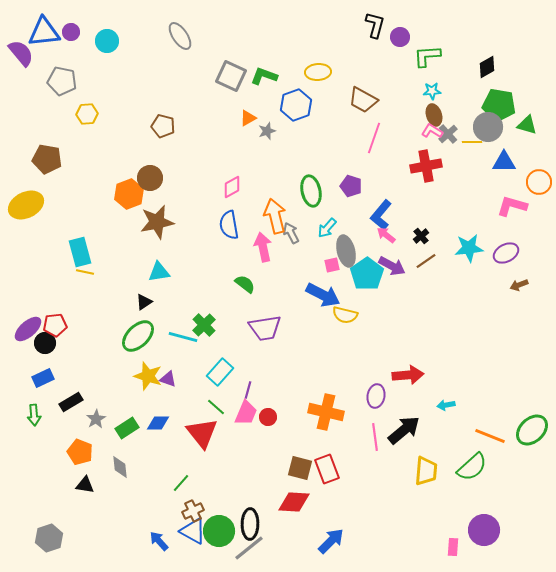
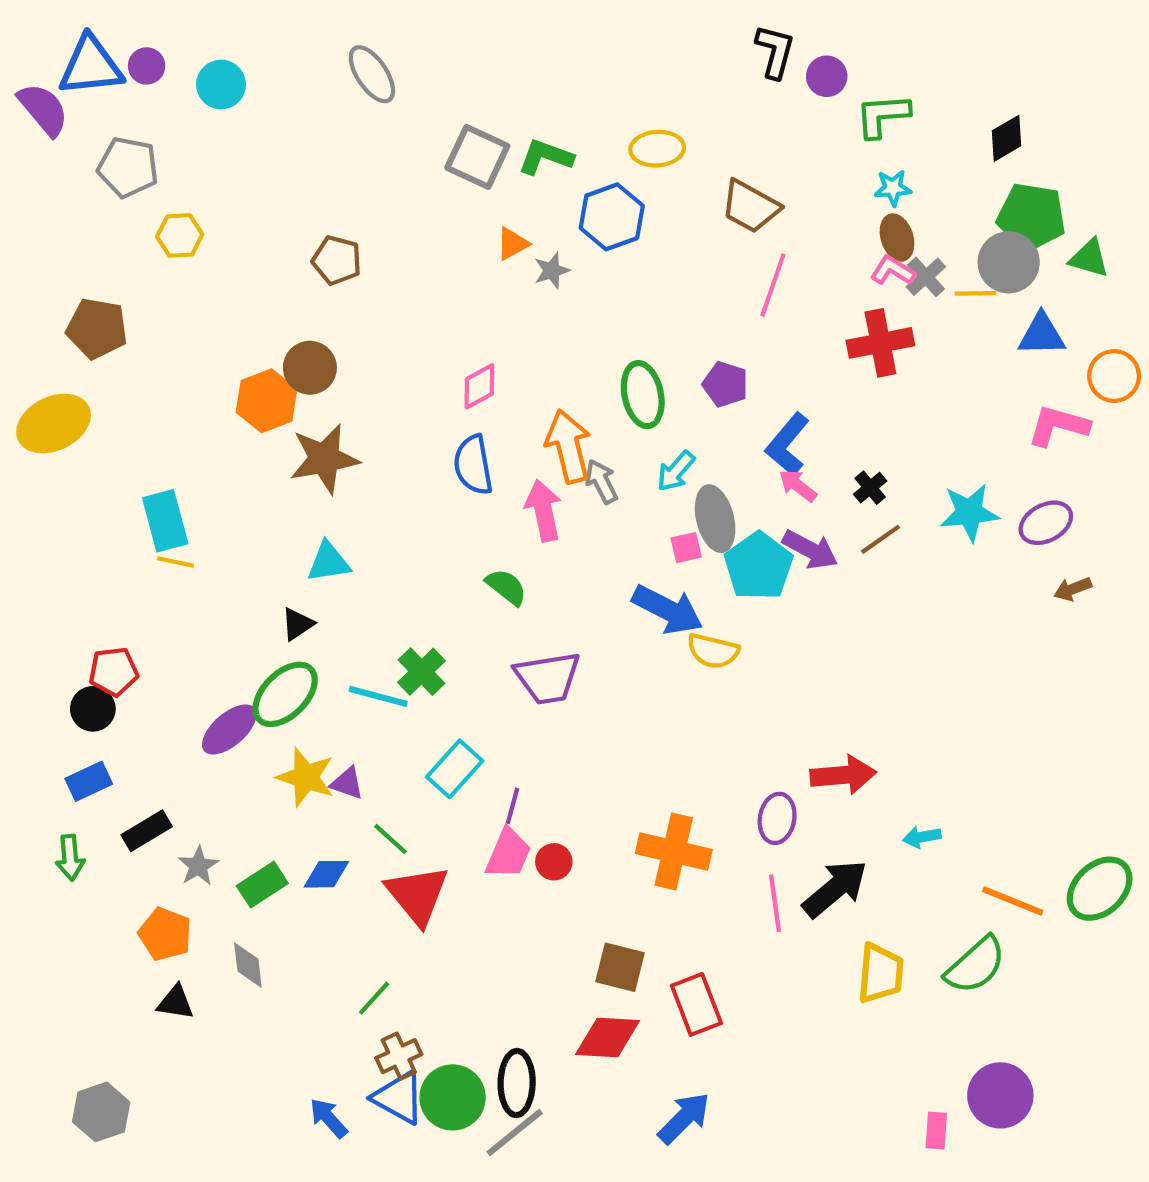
purple ellipse: (28, 329) -> (229, 730), moved
green line: (216, 407) -> (391, 839), moved
red rectangle: (327, 469) -> (696, 1004), moved

